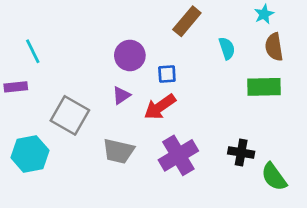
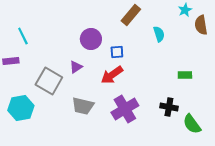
brown semicircle: (274, 47) -> (201, 25), moved
green rectangle: (264, 87) -> (185, 75), moved, size x0.6
purple triangle: (121, 95) -> (76, 67), moved

